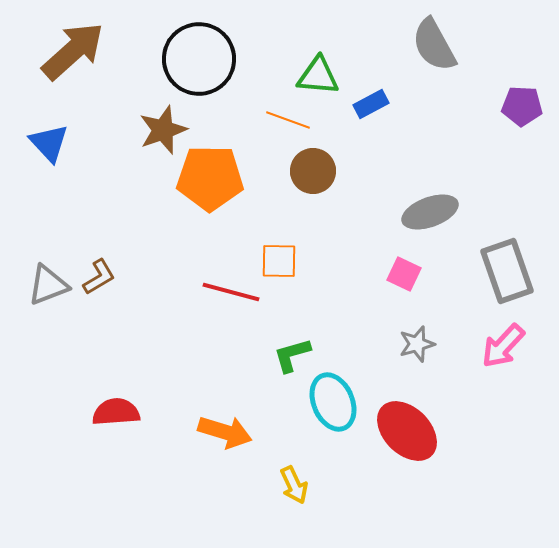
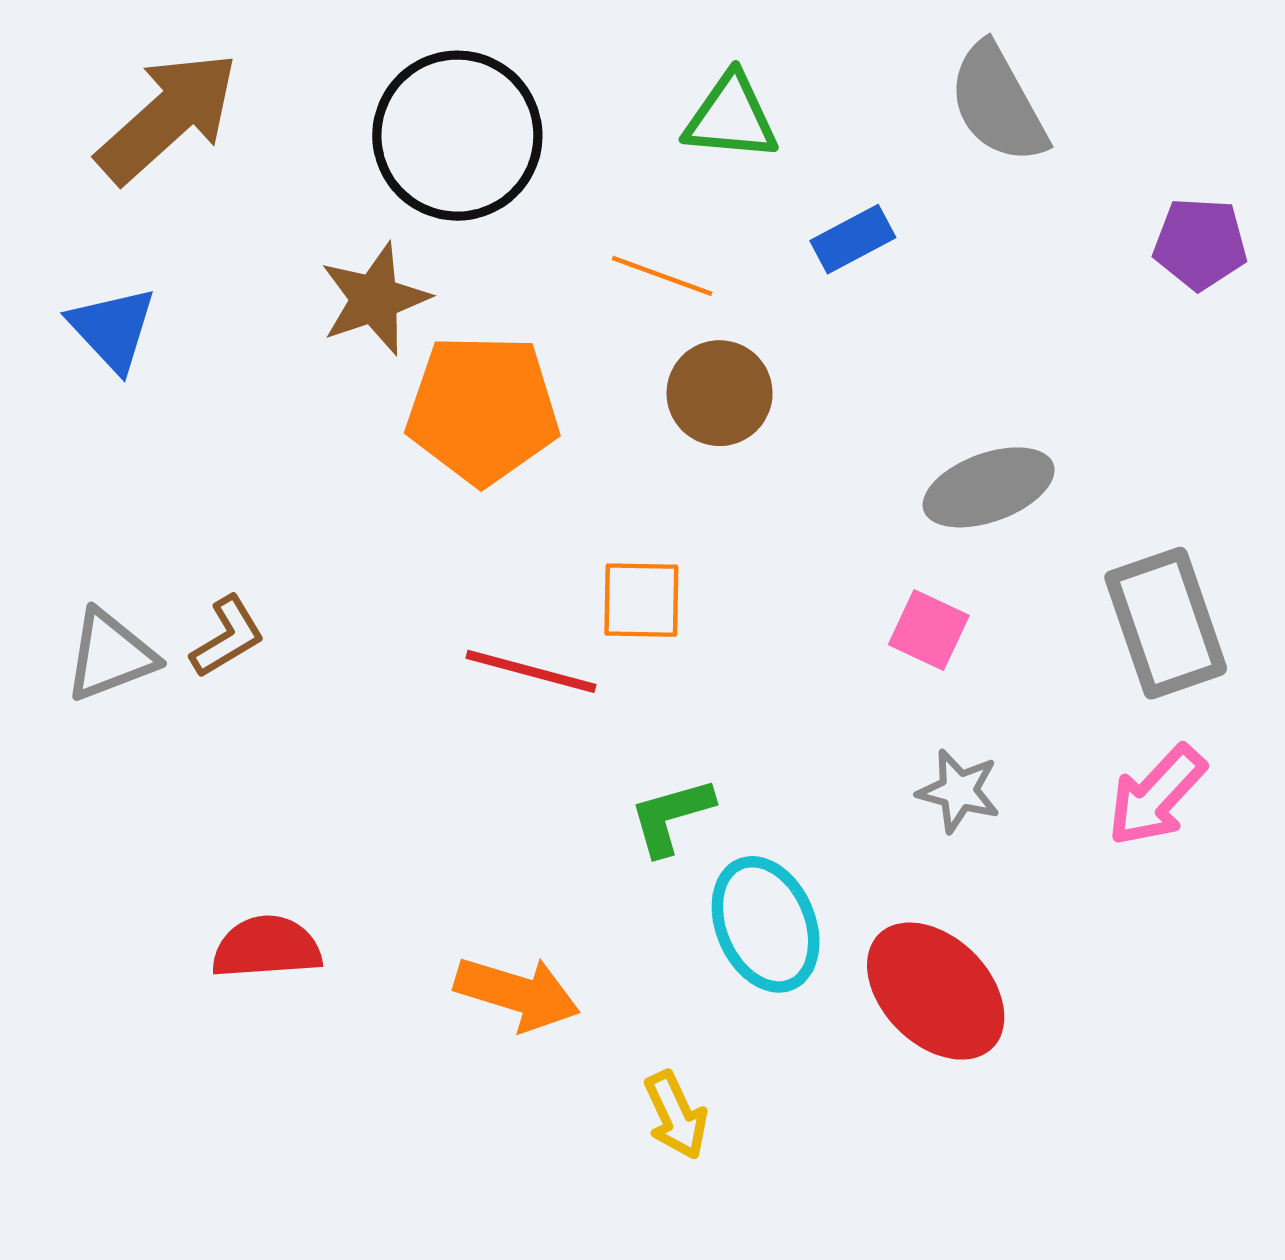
green triangle: (318, 76) -> (731, 117), moved
gray star: (417, 344) -> (959, 791), turned 30

